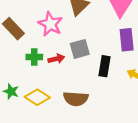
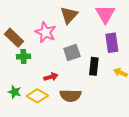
green cross: (34, 57) -> (23, 57), moved
red arrow: (56, 59) -> (51, 77), moved

